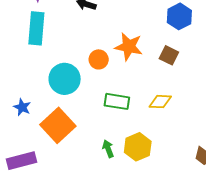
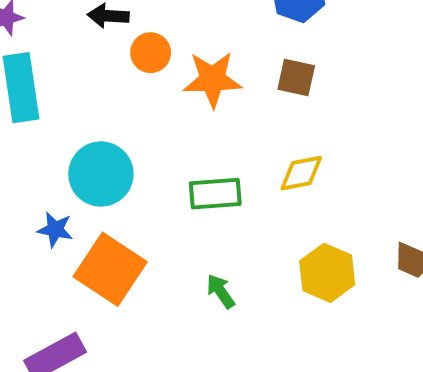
orange circle: (99, 59) -> (151, 53), moved
blue star: (22, 107) -> (55, 230), moved
yellow hexagon: (138, 147) -> (327, 273), moved

